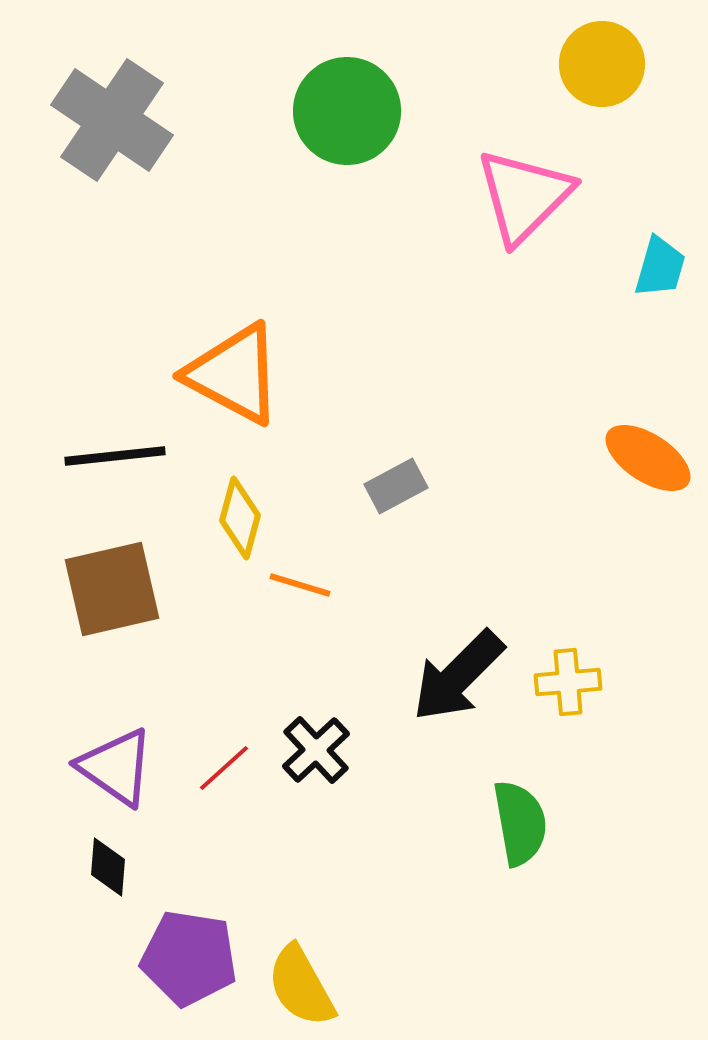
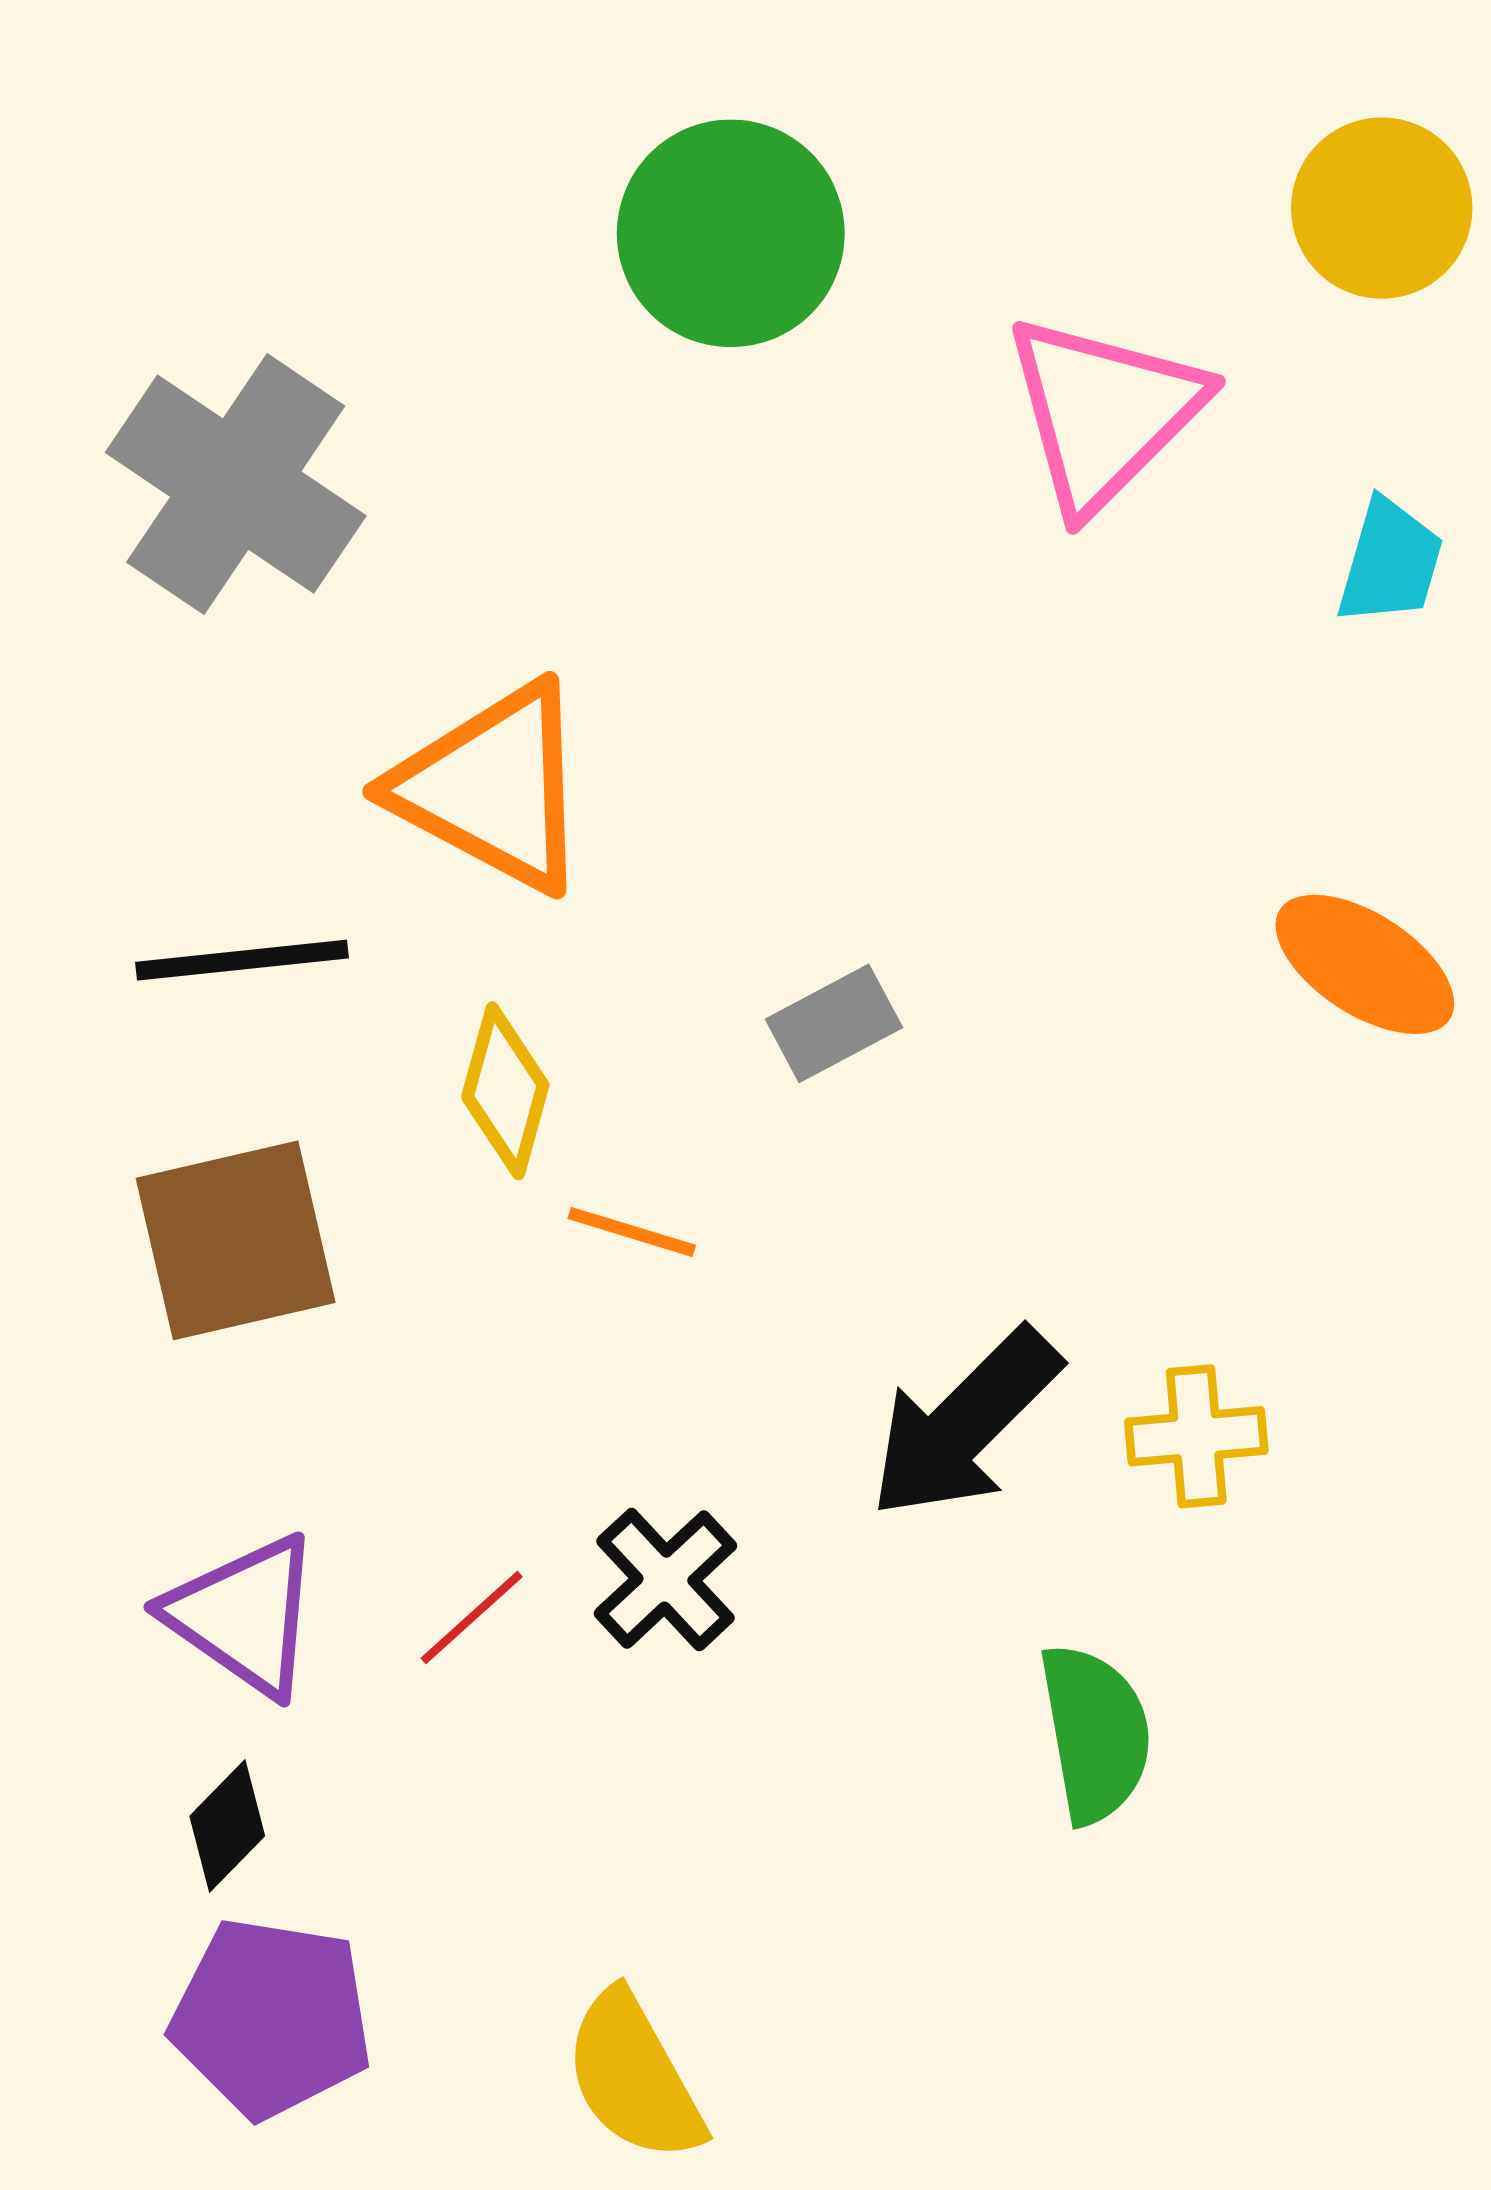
yellow circle: (602, 64) -> (1382, 208), moved
gray cross: (112, 120) -> (236, 484), moved
black diamond: (108, 867) -> (227, 1826), turned 40
purple pentagon: (189, 958) -> (271, 2018), moved

